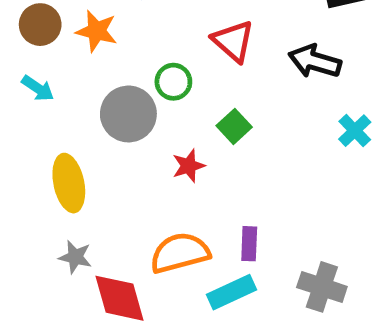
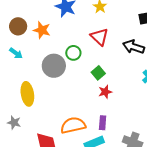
red star: (189, 166) -> (105, 92), moved
gray star: (75, 257) -> (14, 123), moved

